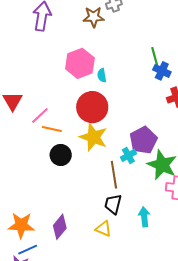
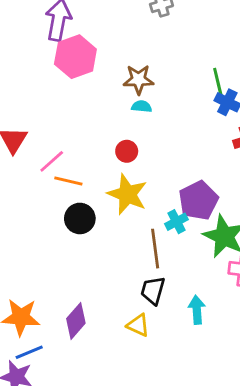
brown star: (94, 17) -> (138, 80), moved
pink hexagon: (80, 63) -> (75, 57), moved
cyan semicircle: (102, 75) -> (142, 106), turned 104
red circle: (92, 107) -> (127, 151), size x0.5

